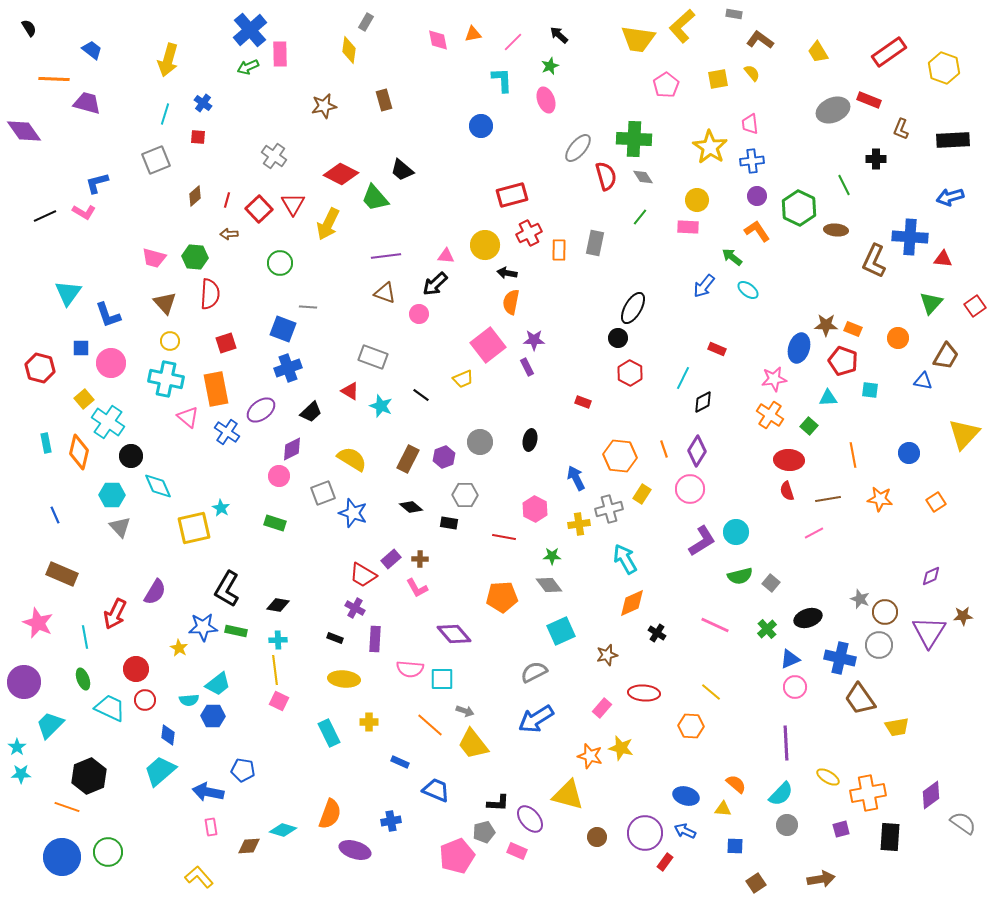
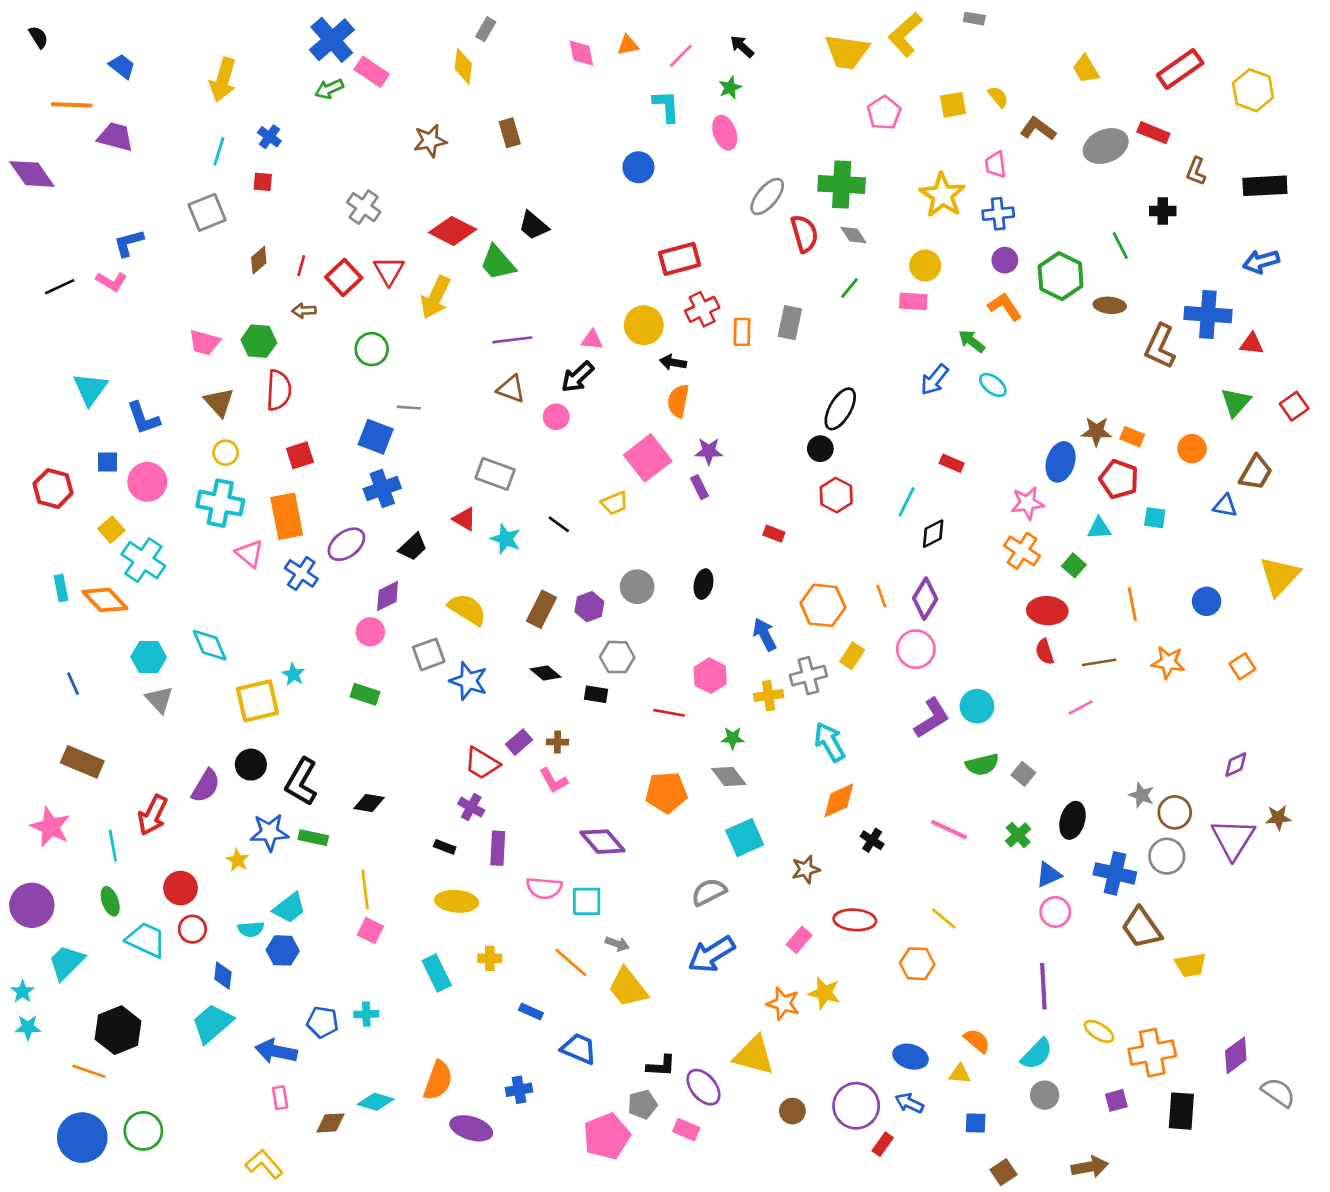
brown L-shape: (760, 40) -> (1038, 129), moved
pink rectangle: (280, 54) -> (372, 72), turned -55
orange diamond: (79, 452) -> (105, 600), turned -56
black circle: (131, 456) -> (251, 765), moved
black ellipse: (808, 618) -> (1073, 820), turned -56
cyan cross: (278, 640) -> (366, 1014), moved

